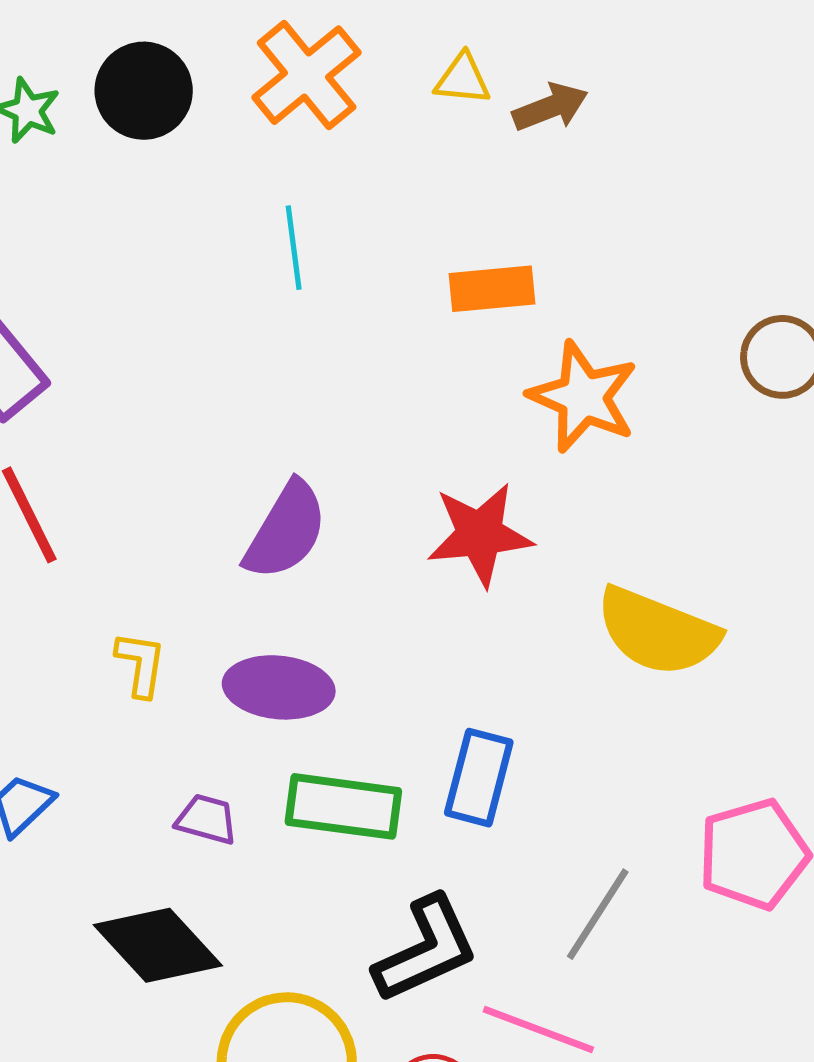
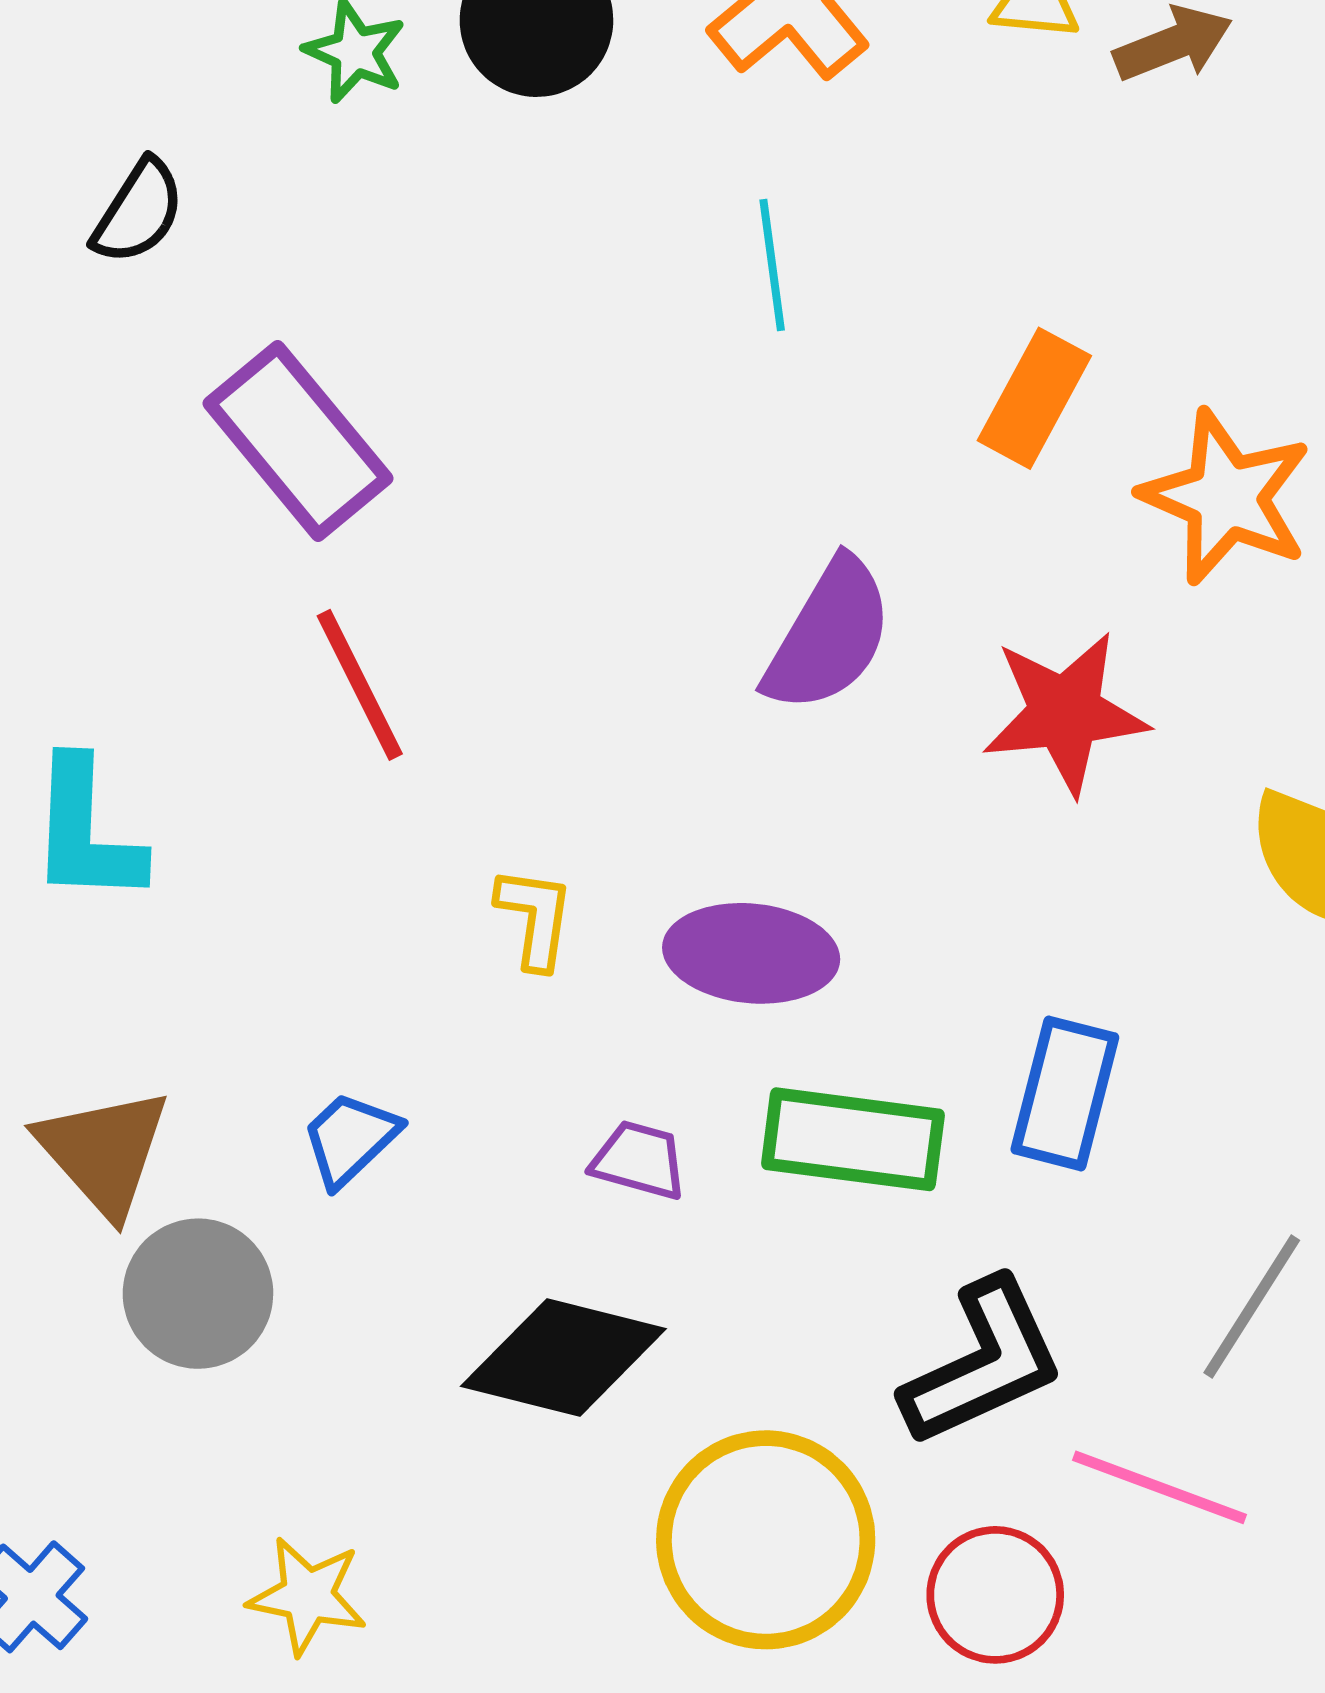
orange rectangle: (492, 289) -> (1034, 398), moved, turned -56
purple semicircle: (286, 531) -> (829, 636), moved
black diamond: (158, 945) -> (563, 1357), turned -33

